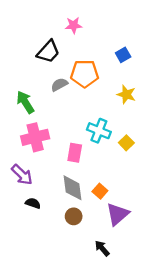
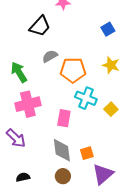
orange pentagon: (85, 74) -> (73, 70), moved
orange square: (100, 191) -> (87, 153), turned 32
black semicircle: (33, 203) -> (23, 177), moved, turned -32

